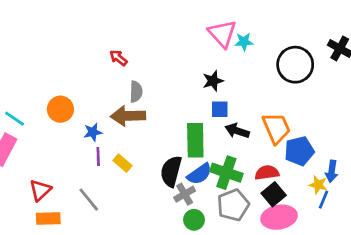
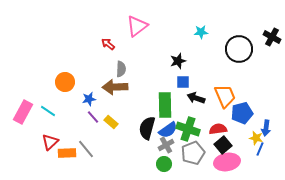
pink triangle: (222, 34) -> (137, 26), moved, turned 35
cyan line: (15, 119) -> (48, 111), moved
purple line: (98, 156) -> (93, 117), turned -40
gray cross: (185, 194) -> (166, 145), moved
orange rectangle: (48, 218) -> (67, 153), moved

